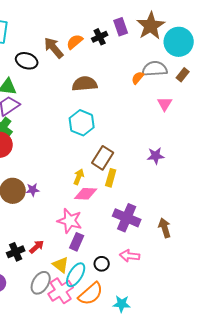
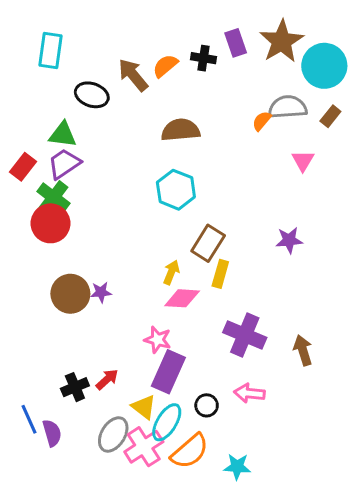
black cross: (100, 37) -> (203, 58), turned 35
pink star: (70, 221) -> (158, 340), size x0.7
purple rectangle: (77, 242) -> (168, 372), size x1.5

